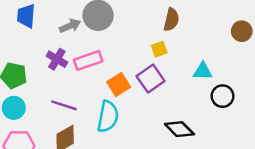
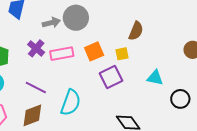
orange square: (119, 85) -> (94, 51), moved
black circle: (223, 96) -> (180, 99), moved

